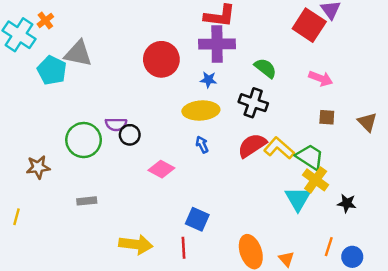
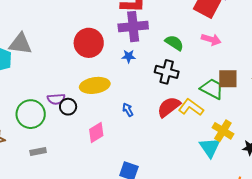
pink arrow: (321, 78) -> (211, 40), moved
yellow ellipse: (201, 110) -> (95, 85), moved
brown square: (327, 117) -> (228, 79), size x1.5
green trapezoid: (310, 157) -> (212, 89), moved
pink diamond: (161, 169) -> (96, 133), turned -55
gray rectangle: (87, 201) -> (38, 151), moved

